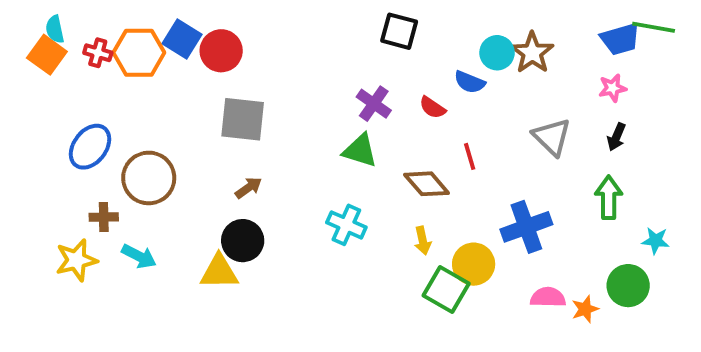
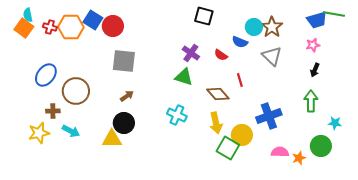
gray triangle: (552, 137) -> (272, 56), moved
yellow arrow: (423, 241) -> (216, 123), size x1.5

